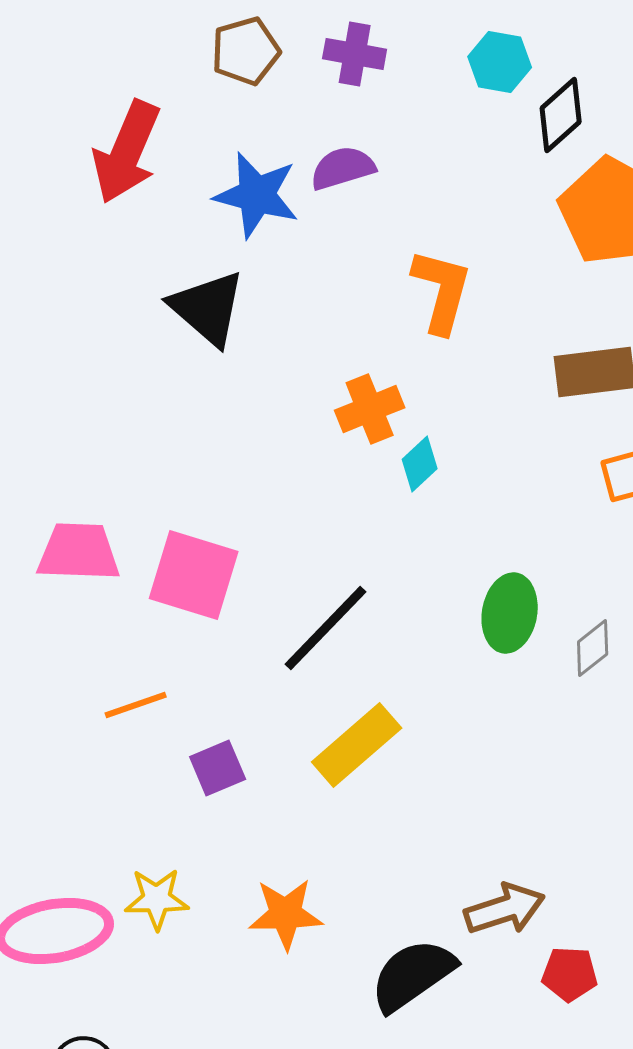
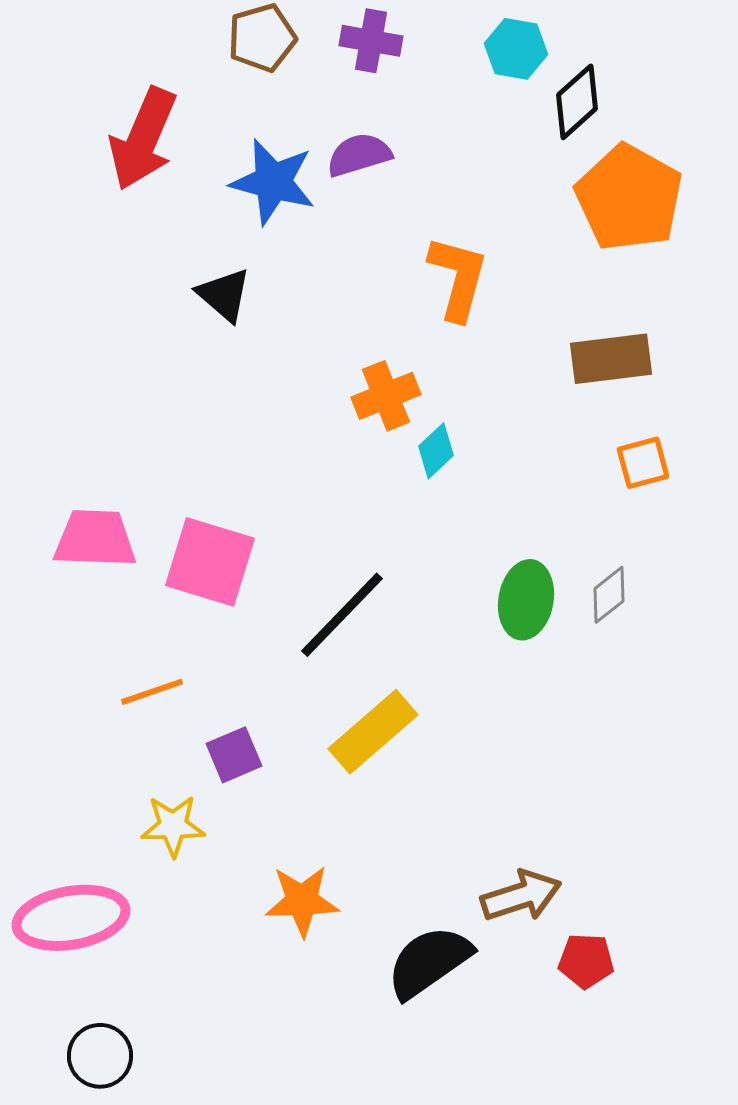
black triangle: (208, 308) -> (224, 295), size x0.7
gray diamond: (593, 648) -> (609, 595), moved
yellow star: (157, 899) -> (173, 826), moved

